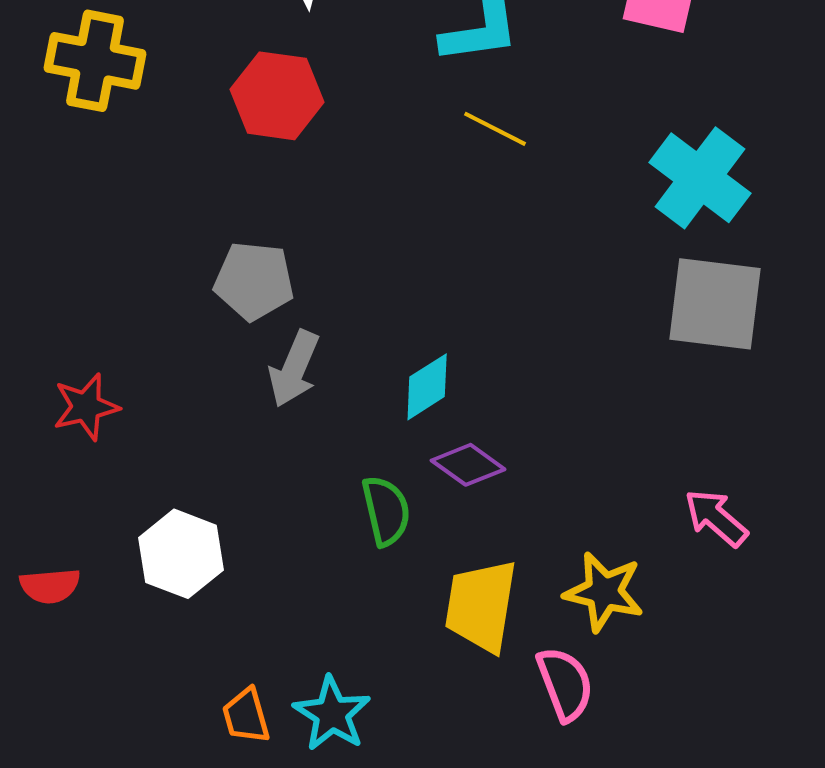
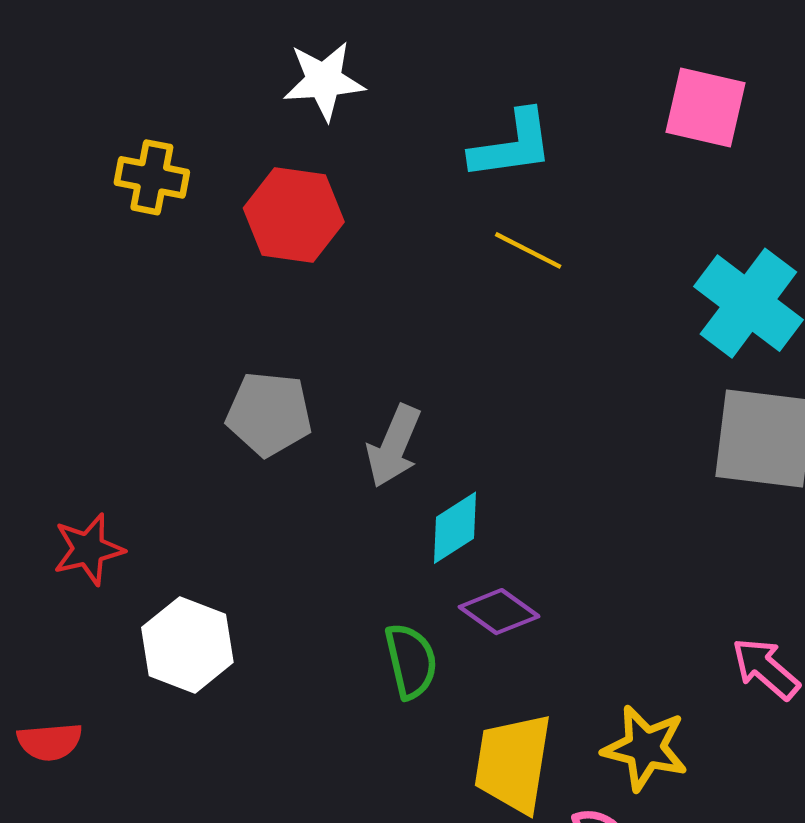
yellow cross: (95, 61) -> (152, 177), moved, size x0.7
gray arrow: (294, 369) -> (394, 446), moved
white hexagon: (181, 554) -> (187, 645), moved

